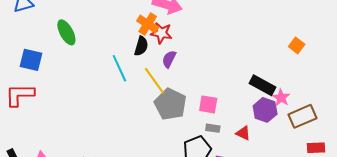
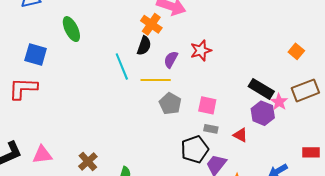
red star: (161, 33) -> (201, 51), moved, turned -30
yellow line: (154, 81) -> (156, 80), turned -56
gray pentagon: (170, 104) -> (170, 104), size x0.7
brown rectangle: (303, 116) -> (305, 90), moved

